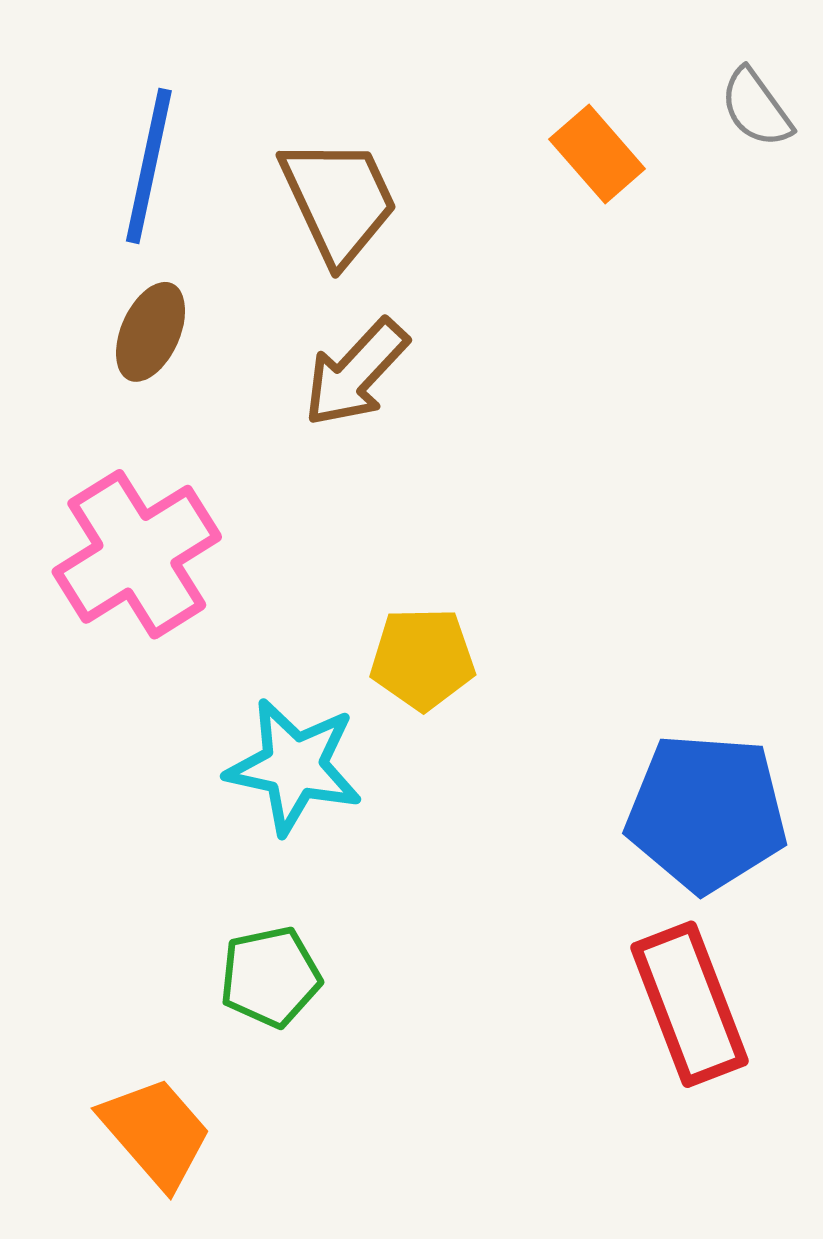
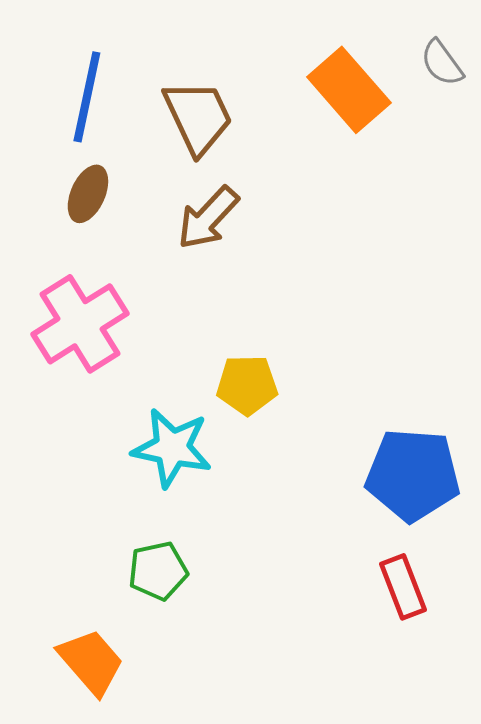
orange rectangle: (597, 154) -> (349, 90), size x1.5
red rectangle: (689, 1004) -> (403, 587), size x0.7

